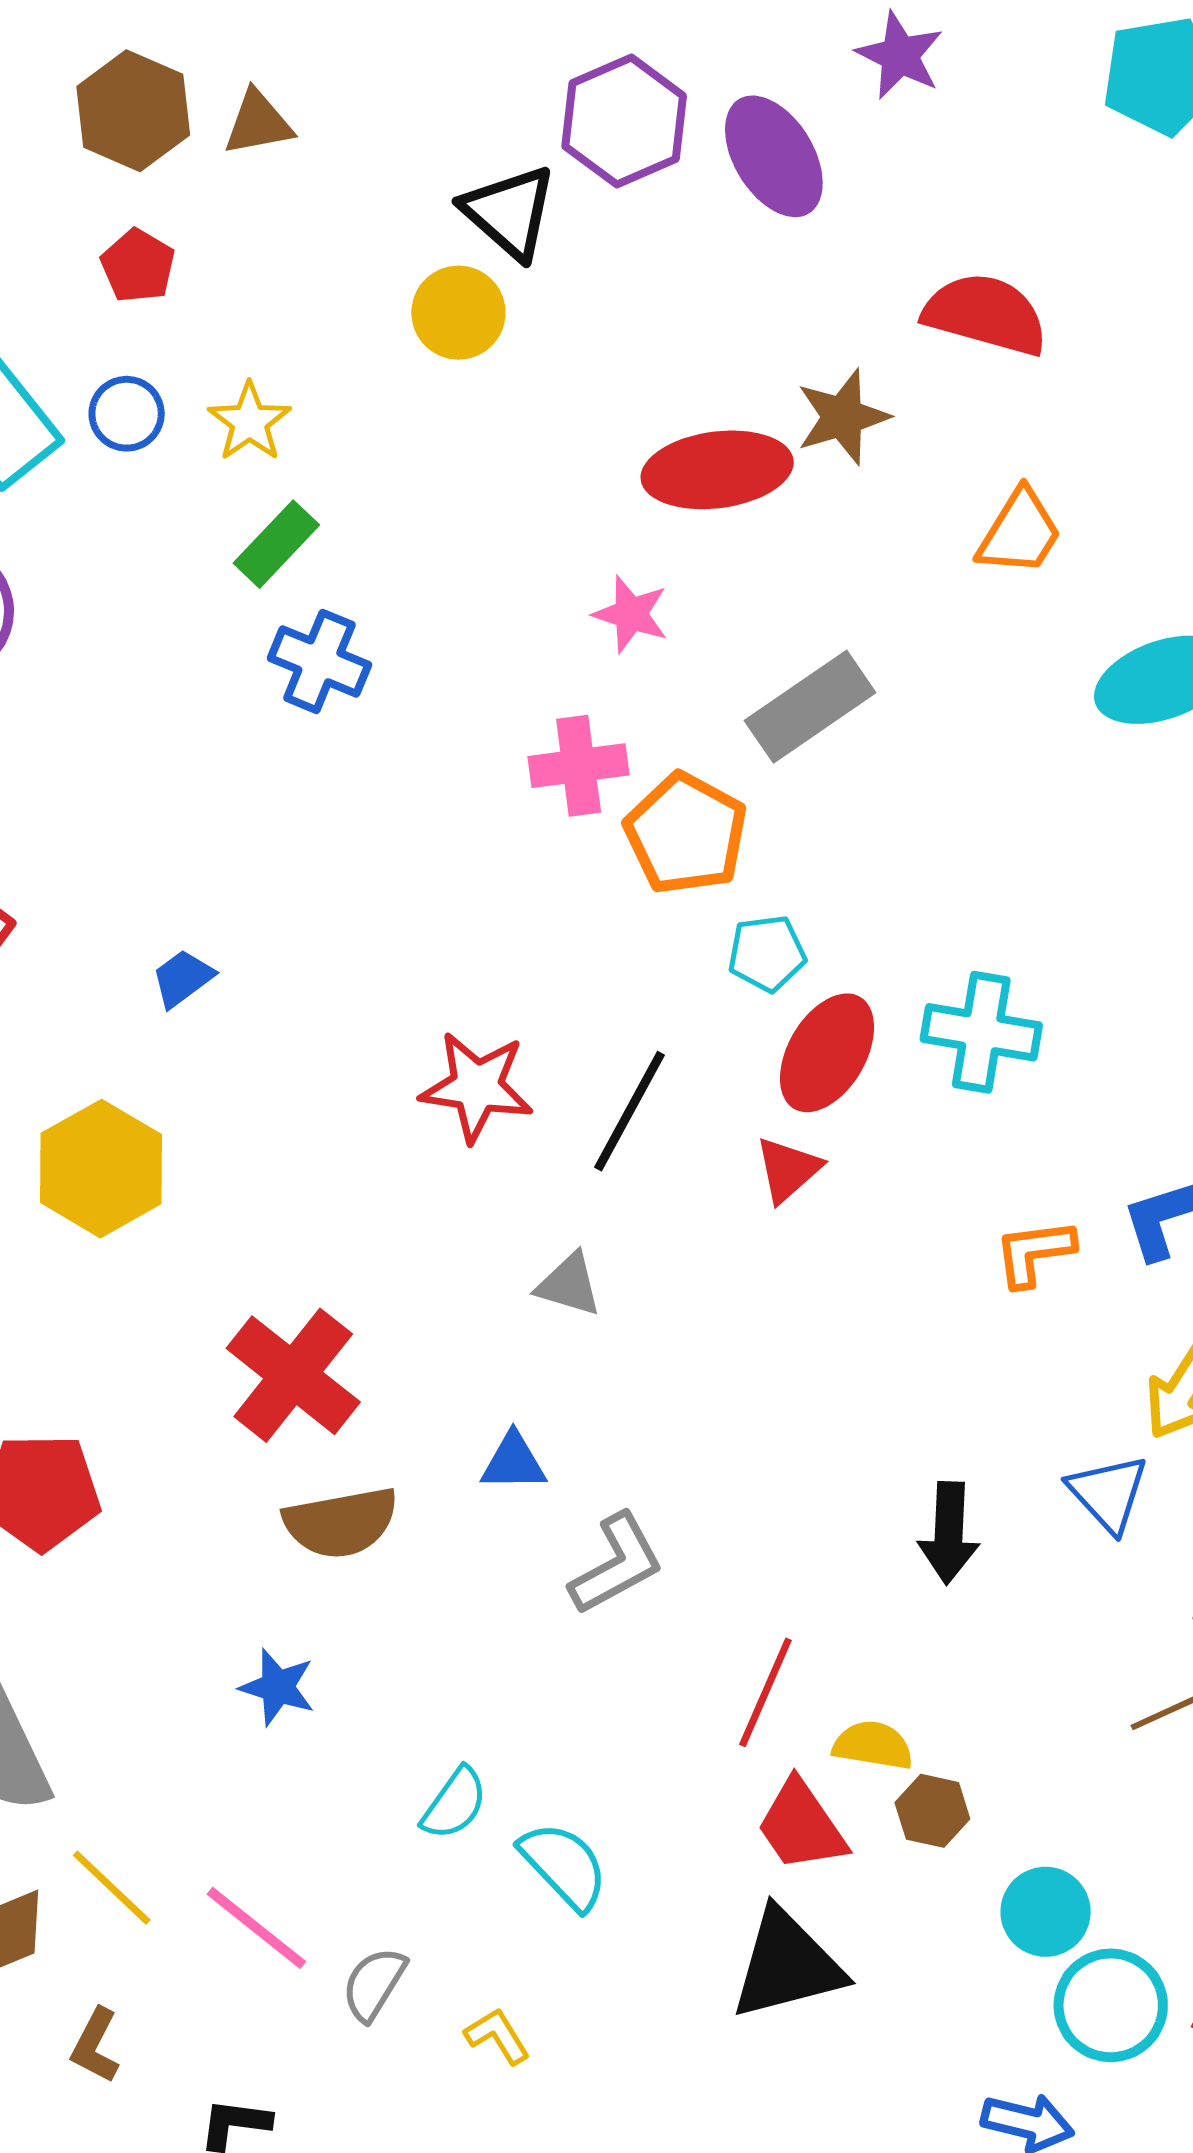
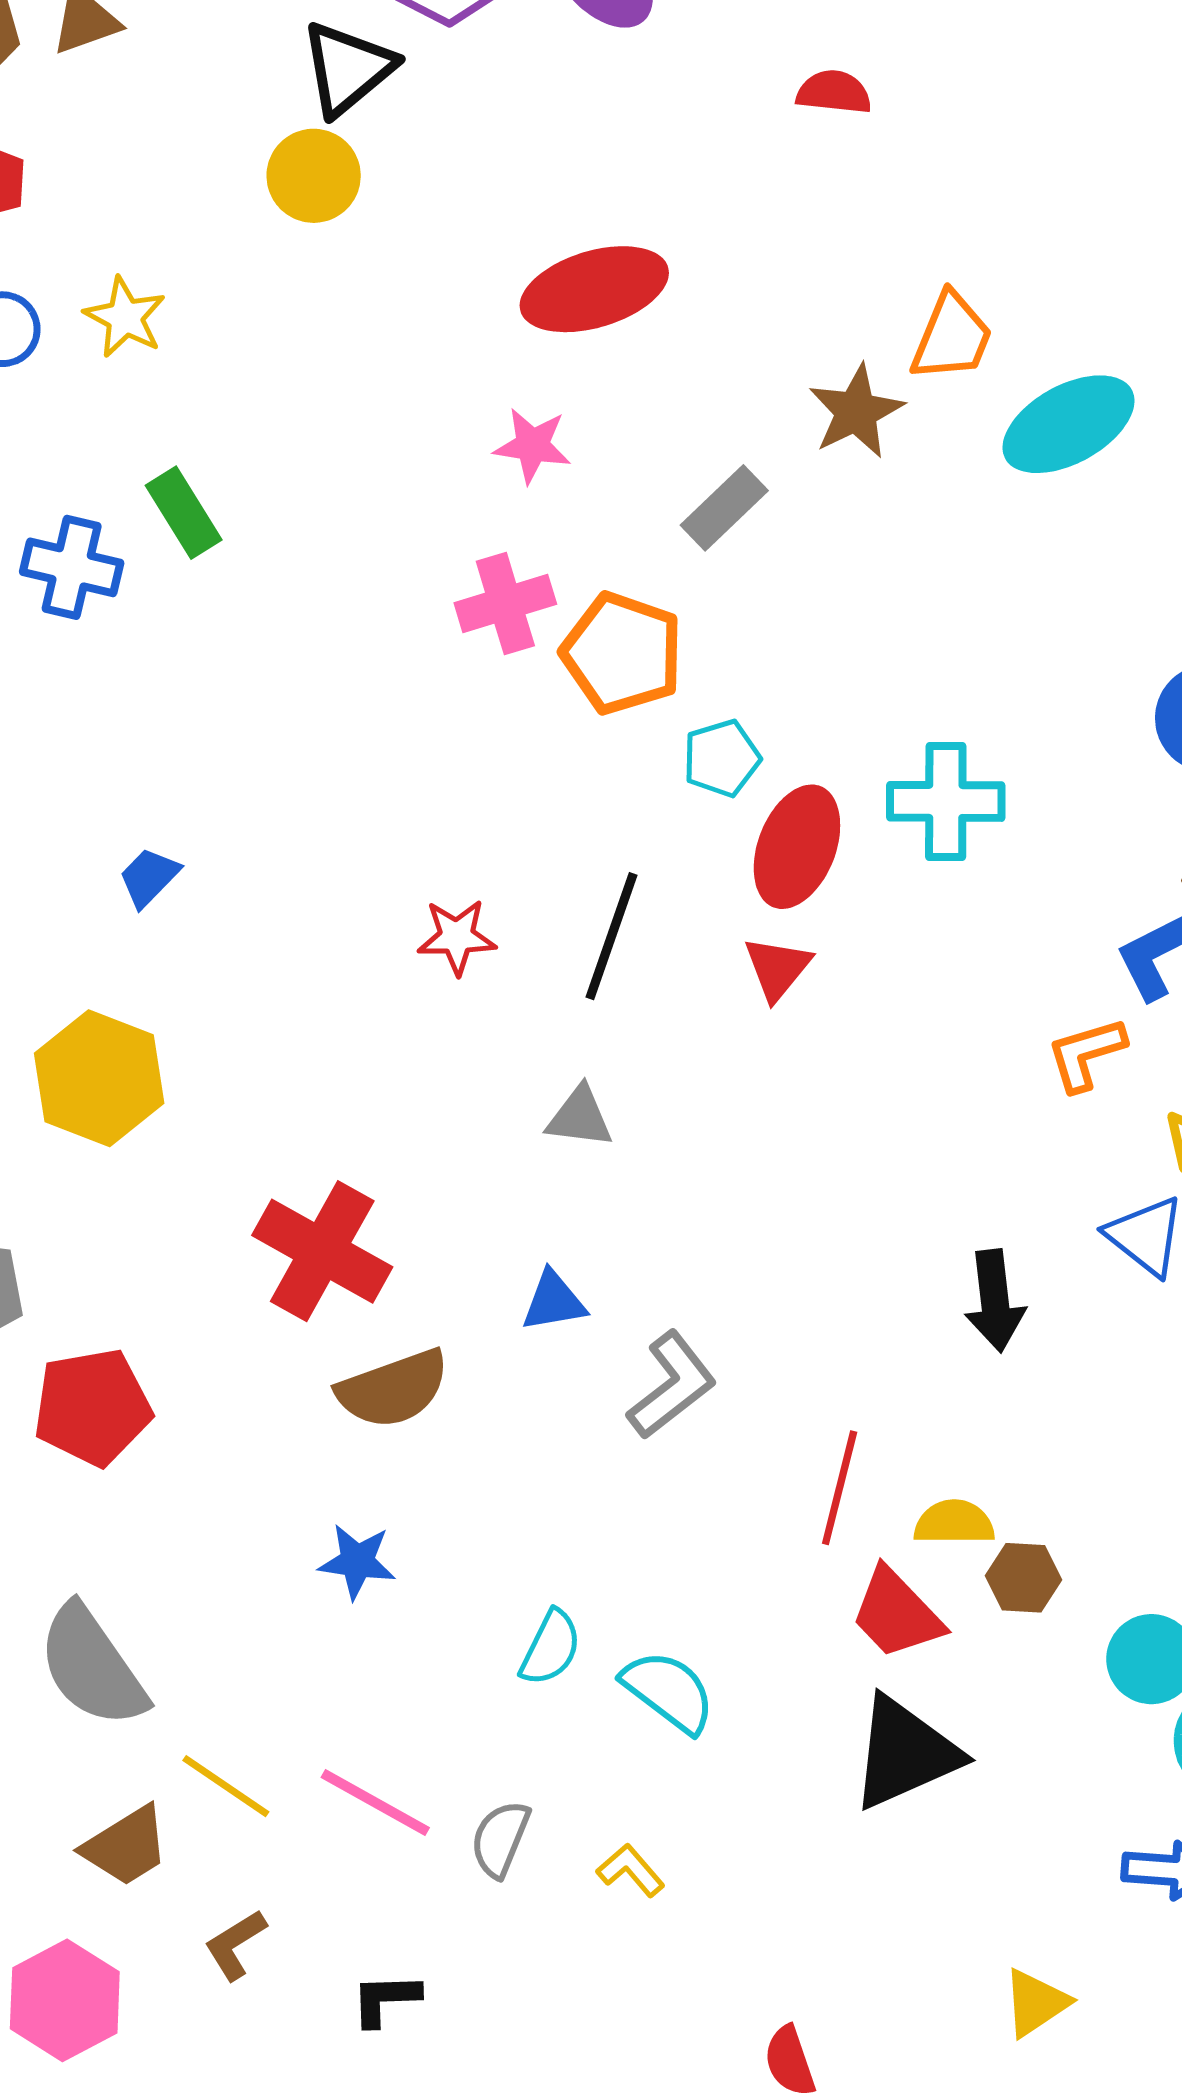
black triangle: (509, 212) -> (348, 68), turned 48
red semicircle: (985, 314) -> (834, 92), size x0.6
brown star: (843, 417) -> (856, 412), moved
orange trapezoid: (1020, 533) -> (952, 337), moved
green rectangle: (276, 544) -> (184, 513), moved, turned -66
blue cross: (319, 661) -> (72, 567), moved
gray rectangle: (810, 707) -> (724, 508), size x0.7
red star: (477, 1087) -> (457, 937), size x0.7
orange L-shape: (1034, 1253) -> (1086, 1054), moved
brown L-shape: (95, 2046) -> (235, 1945), turned 40

